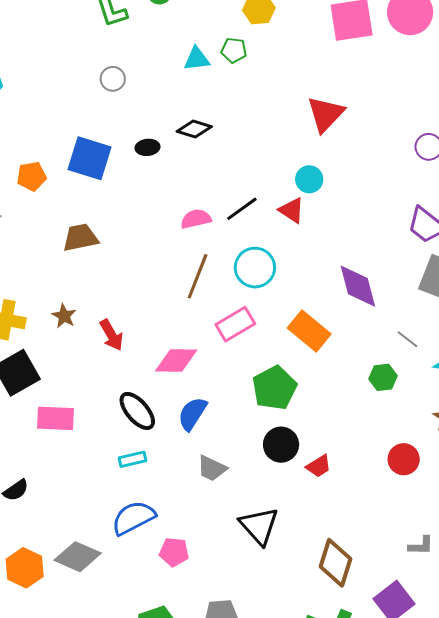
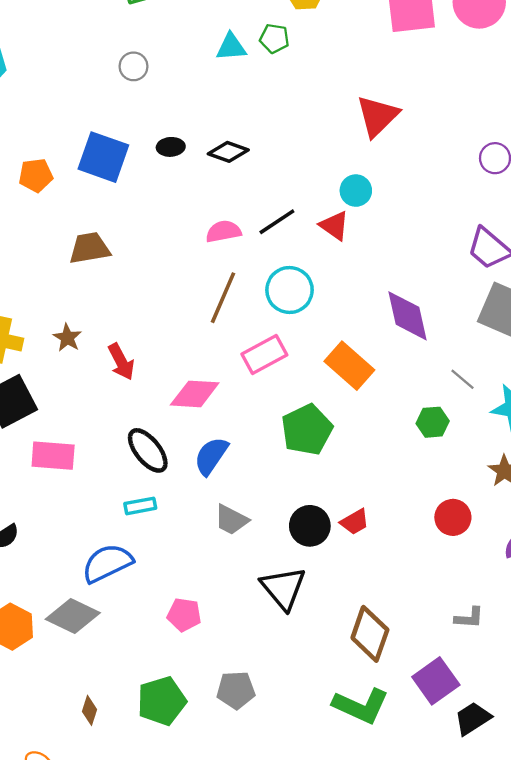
black diamond: (194, 129) -> (228, 152), moved
black circle: (281, 445) -> (310, 526), moved
blue semicircle: (133, 518) -> (107, 563), moved

